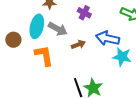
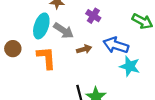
brown circle: (13, 40) -> (13, 49), moved

